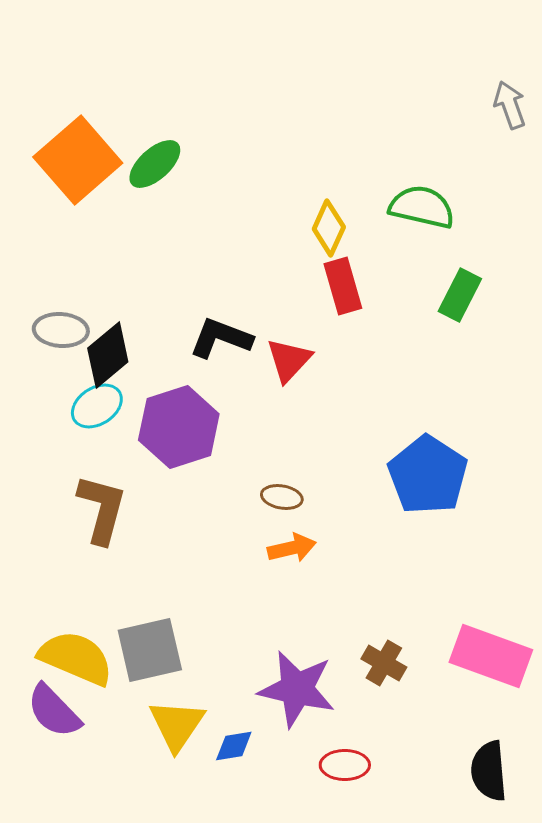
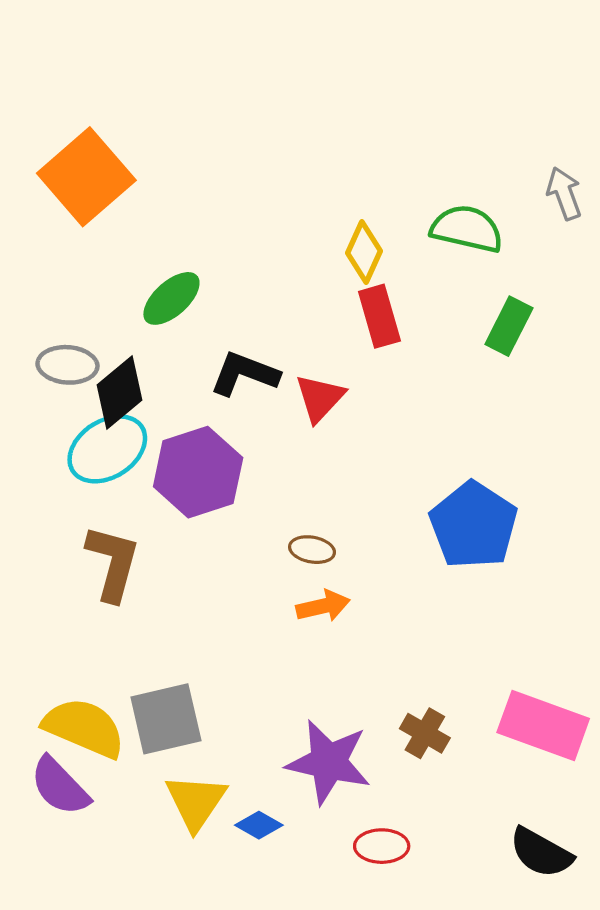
gray arrow: (510, 105) -> (564, 193), moved
green ellipse: (155, 164) -> (171, 298), moved
cyan ellipse: (97, 406) -> (107, 449), size x1.4
blue diamond: (234, 746) -> (259, 825), turned 39
black semicircle: (489, 771) -> (541, 853), turned -56

